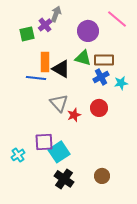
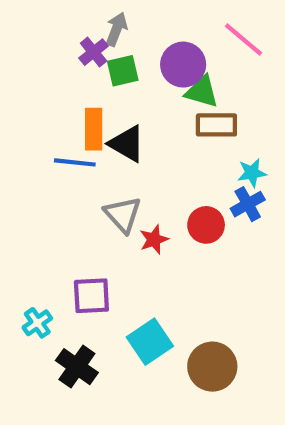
green square: (27, 34) -> (123, 71), moved
green triangle: (83, 58) -> (202, 92), moved
blue cross: (101, 77) -> (248, 204), moved
cyan square: (59, 152) -> (150, 342), moved
brown circle: (102, 176) -> (212, 367), size x1.5
black cross: (64, 179) -> (77, 367), moved

